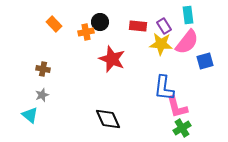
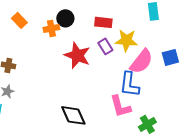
purple rectangle: (164, 26) -> (105, 46), moved
pink semicircle: (187, 42) -> (141, 61), moved
pink L-shape: (177, 107) -> (120, 106), moved

